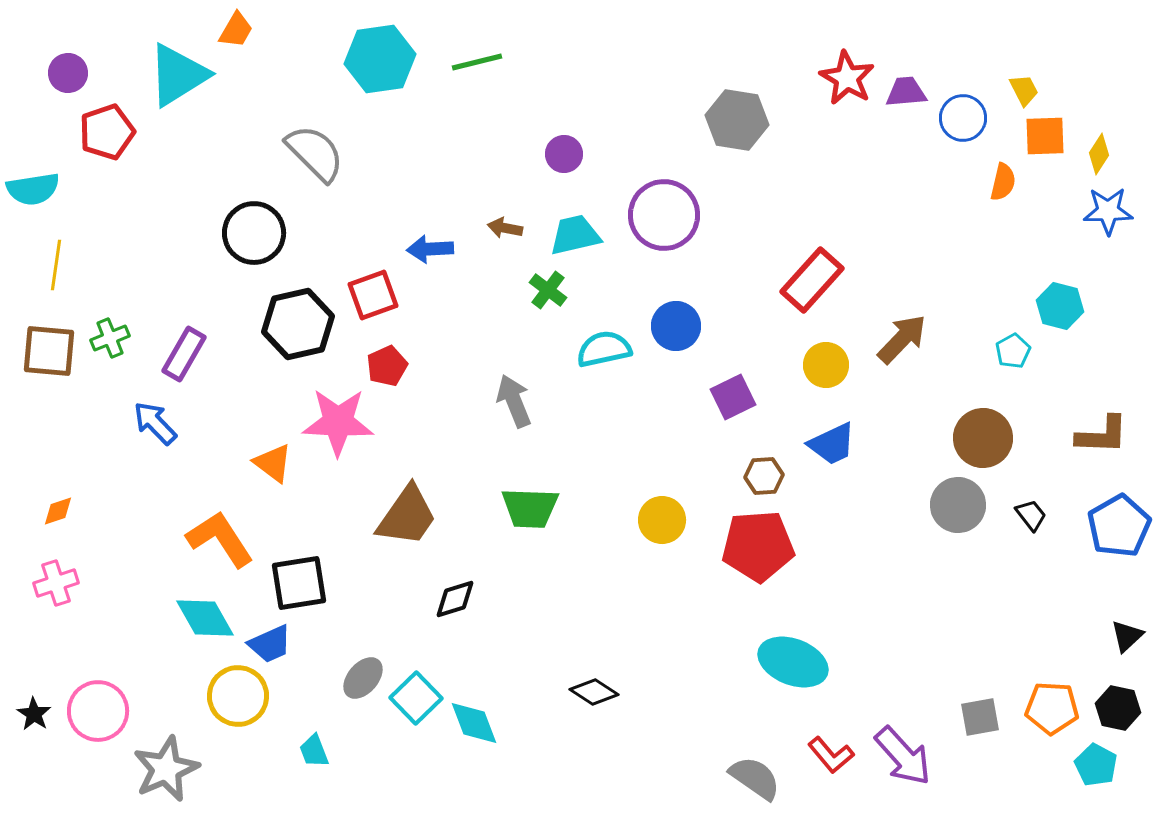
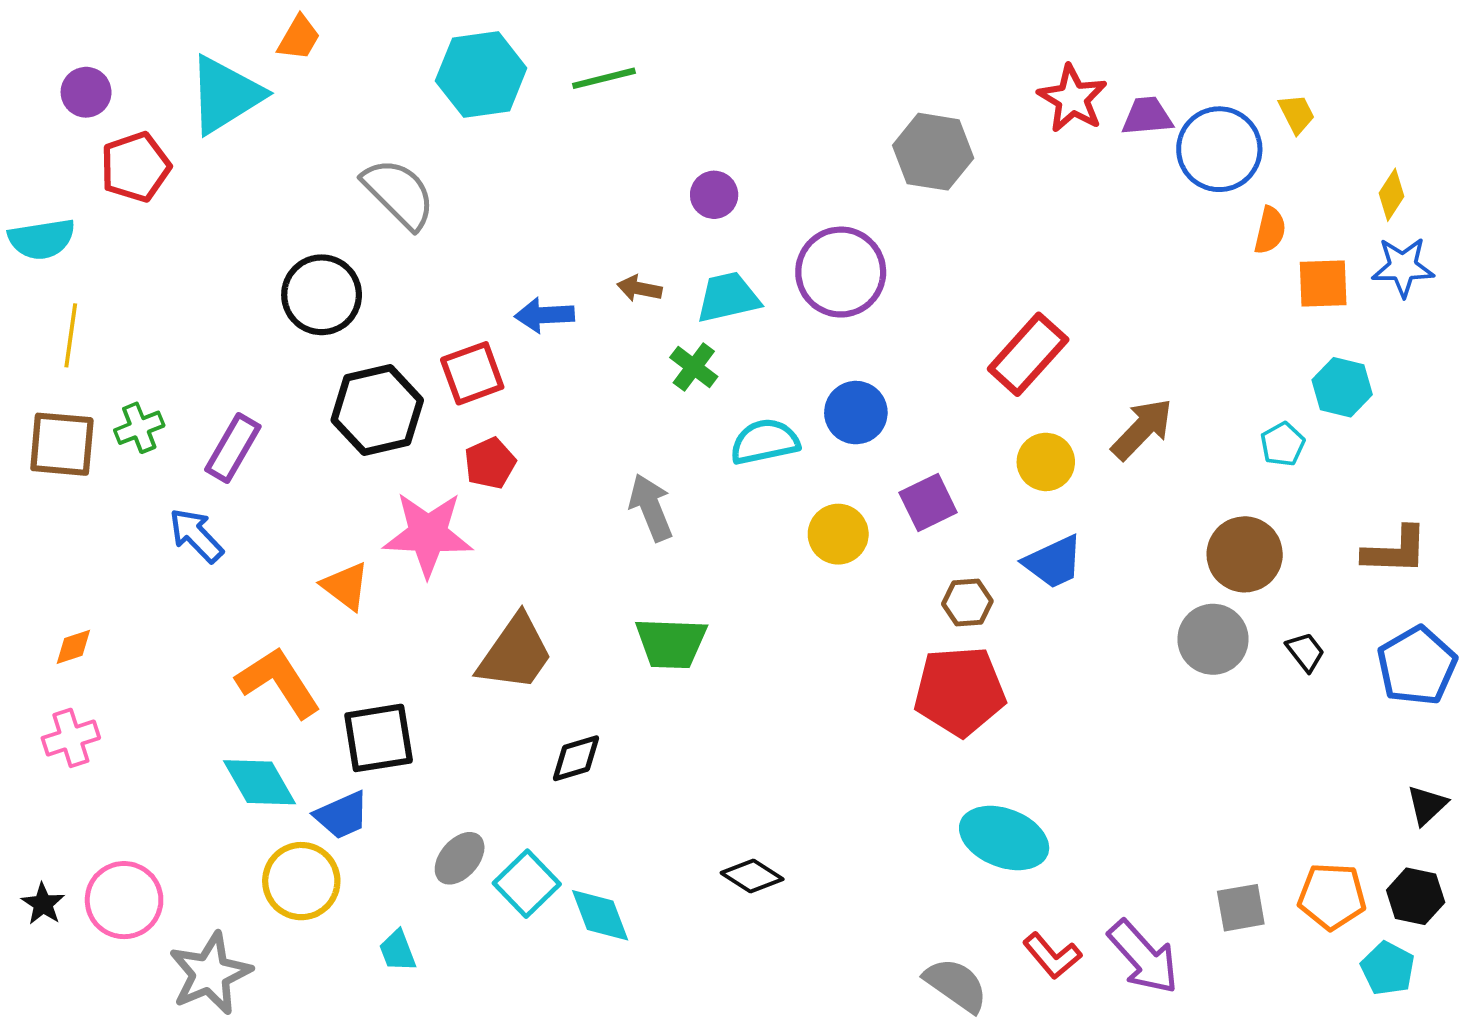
blue circle: (963, 118) -> (1219, 149), size x1.4
orange square: (1045, 136) -> (1323, 283), moved
yellow circle: (662, 520) -> (838, 534), moved

